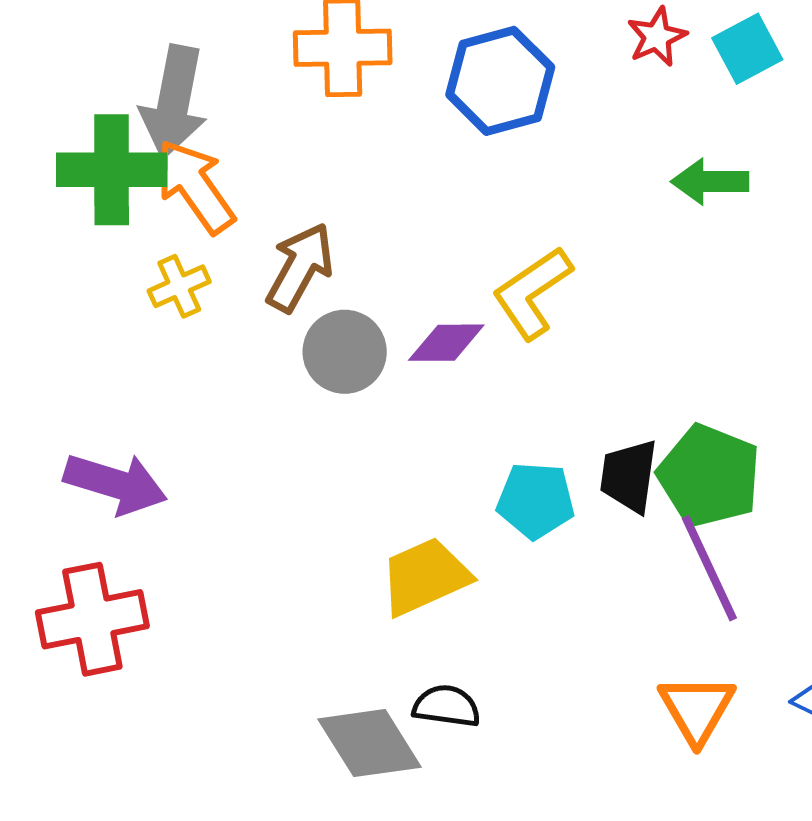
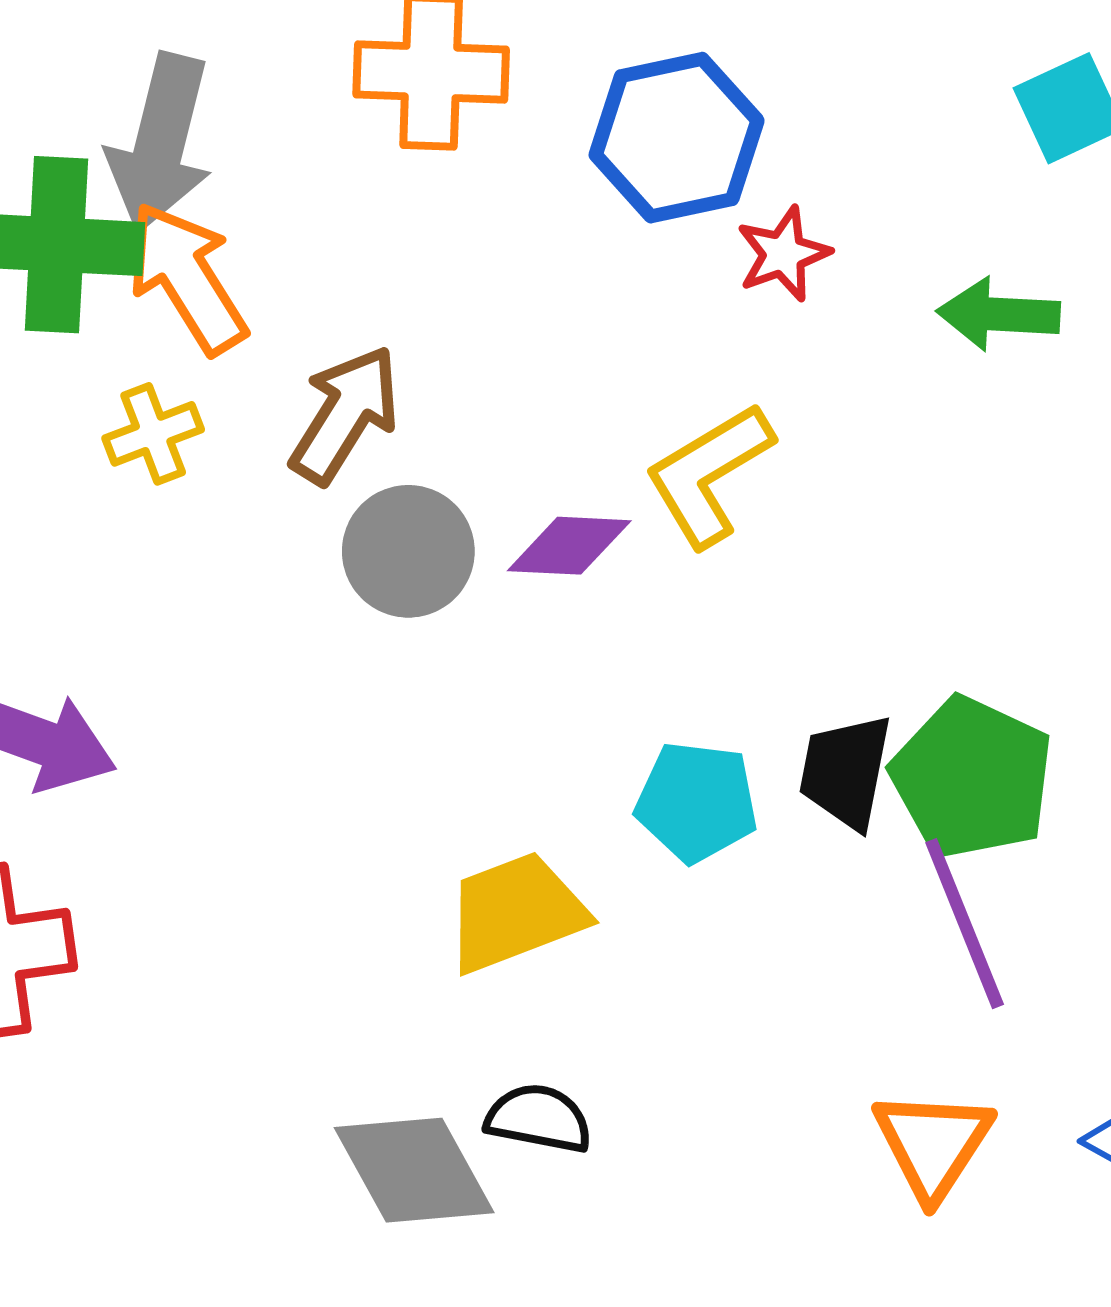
red star: (657, 37) -> (783, 254), moved

